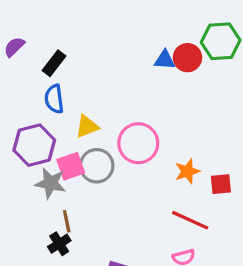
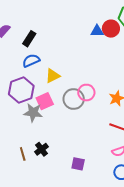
blue semicircle: (54, 99) -> (31, 61), turned 78
pink circle: (138, 143) -> (86, 93), moved, size x0.7
gray circle: (97, 166) -> (74, 99), moved
brown line: (67, 221) -> (23, 154), moved

